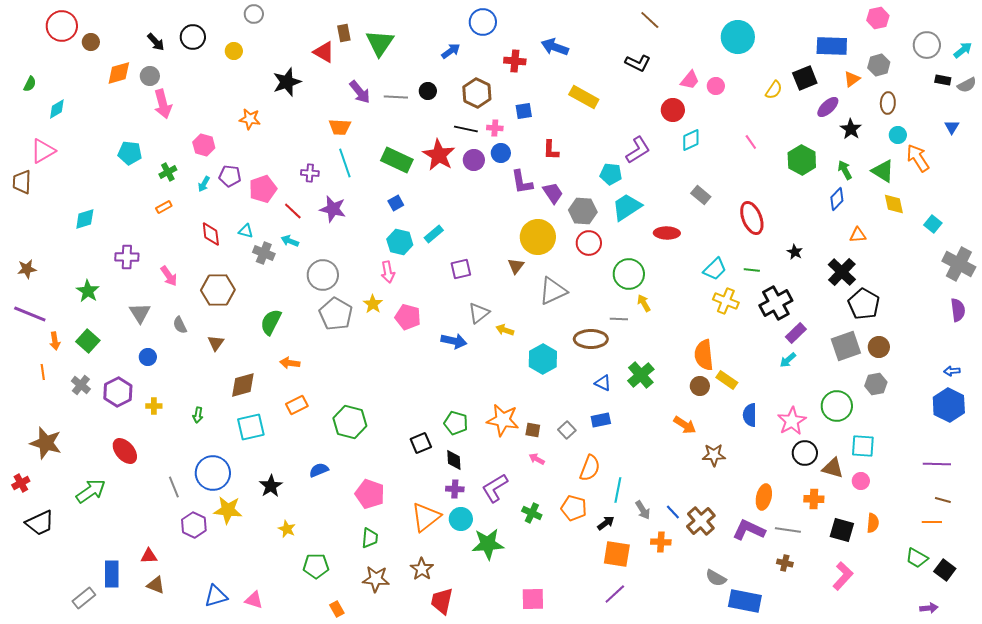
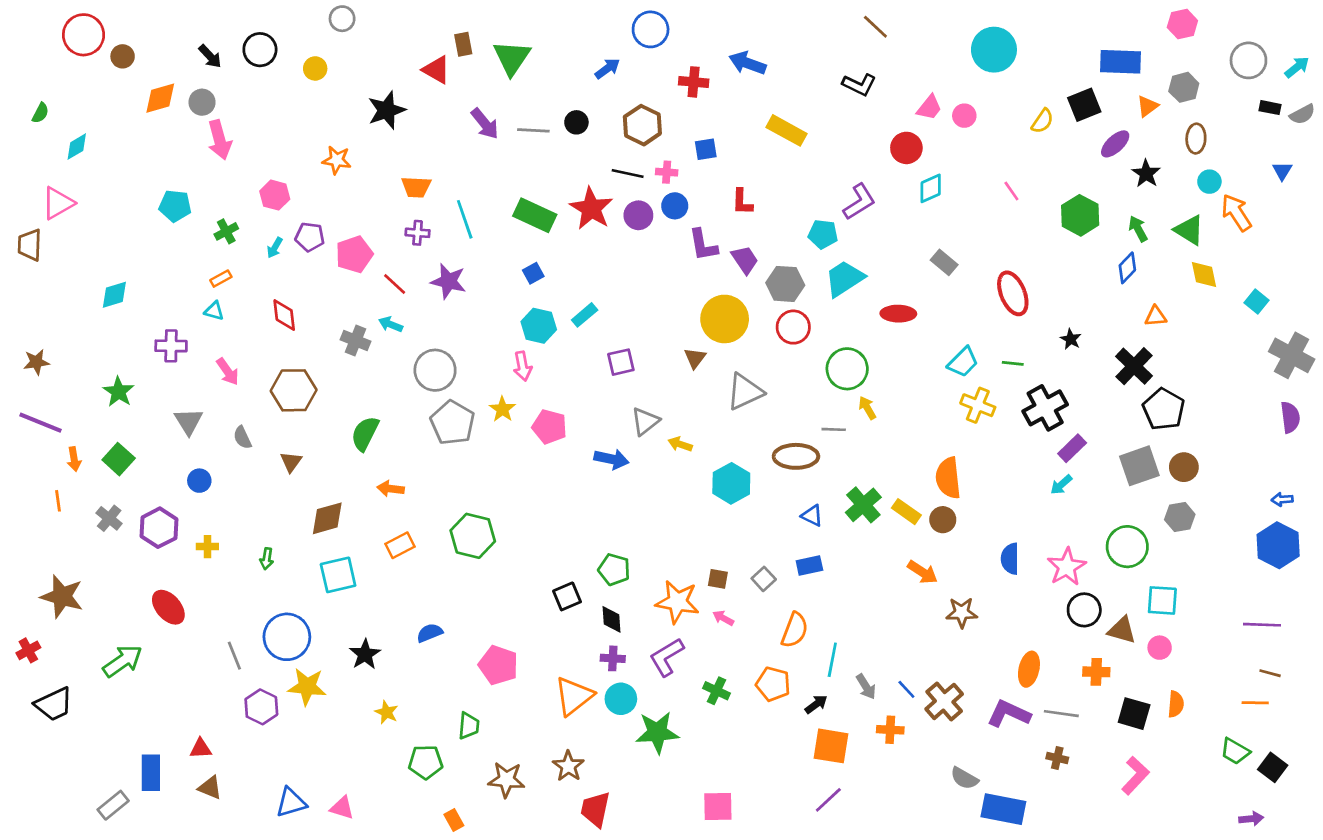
orange trapezoid: (340, 127) -> (416, 187), moved
cyan triangle: (246, 231) -> (214, 311), moved
yellow rectangle: (727, 380) -> (906, 512), moved
orange star: (503, 420) -> (677, 602), moved
green hexagon: (350, 422) -> (473, 536), moved
green trapezoid: (370, 538) -> (469, 726), moved

